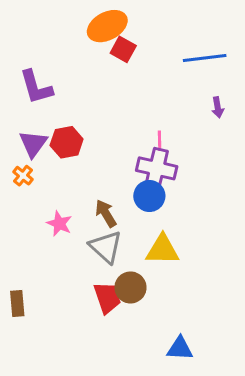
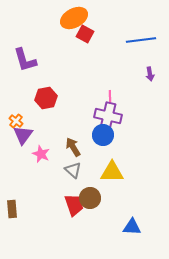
purple triangle: (33, 144) -> (23, 135), moved
gray triangle: (106, 247) -> (73, 170), size x0.7
blue triangle: (180, 348) -> (132, 227), moved

